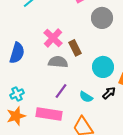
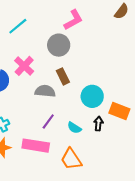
gray circle: (102, 18) -> (59, 45), moved
pink cross: (53, 38) -> (24, 66), moved
black arrow: (109, 93) -> (98, 124), turned -40

